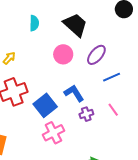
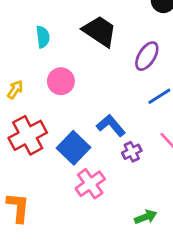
pink circle: (63, 54) -> (61, 81), moved
purple ellipse: (96, 55) -> (147, 56), moved

